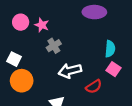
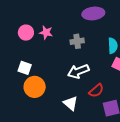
gray cross: (54, 46) -> (77, 41), moved, turned 32
red semicircle: (94, 87) -> (96, 91), moved

